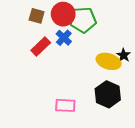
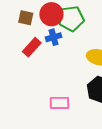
blue cross: (64, 38) -> (54, 37), turned 35

